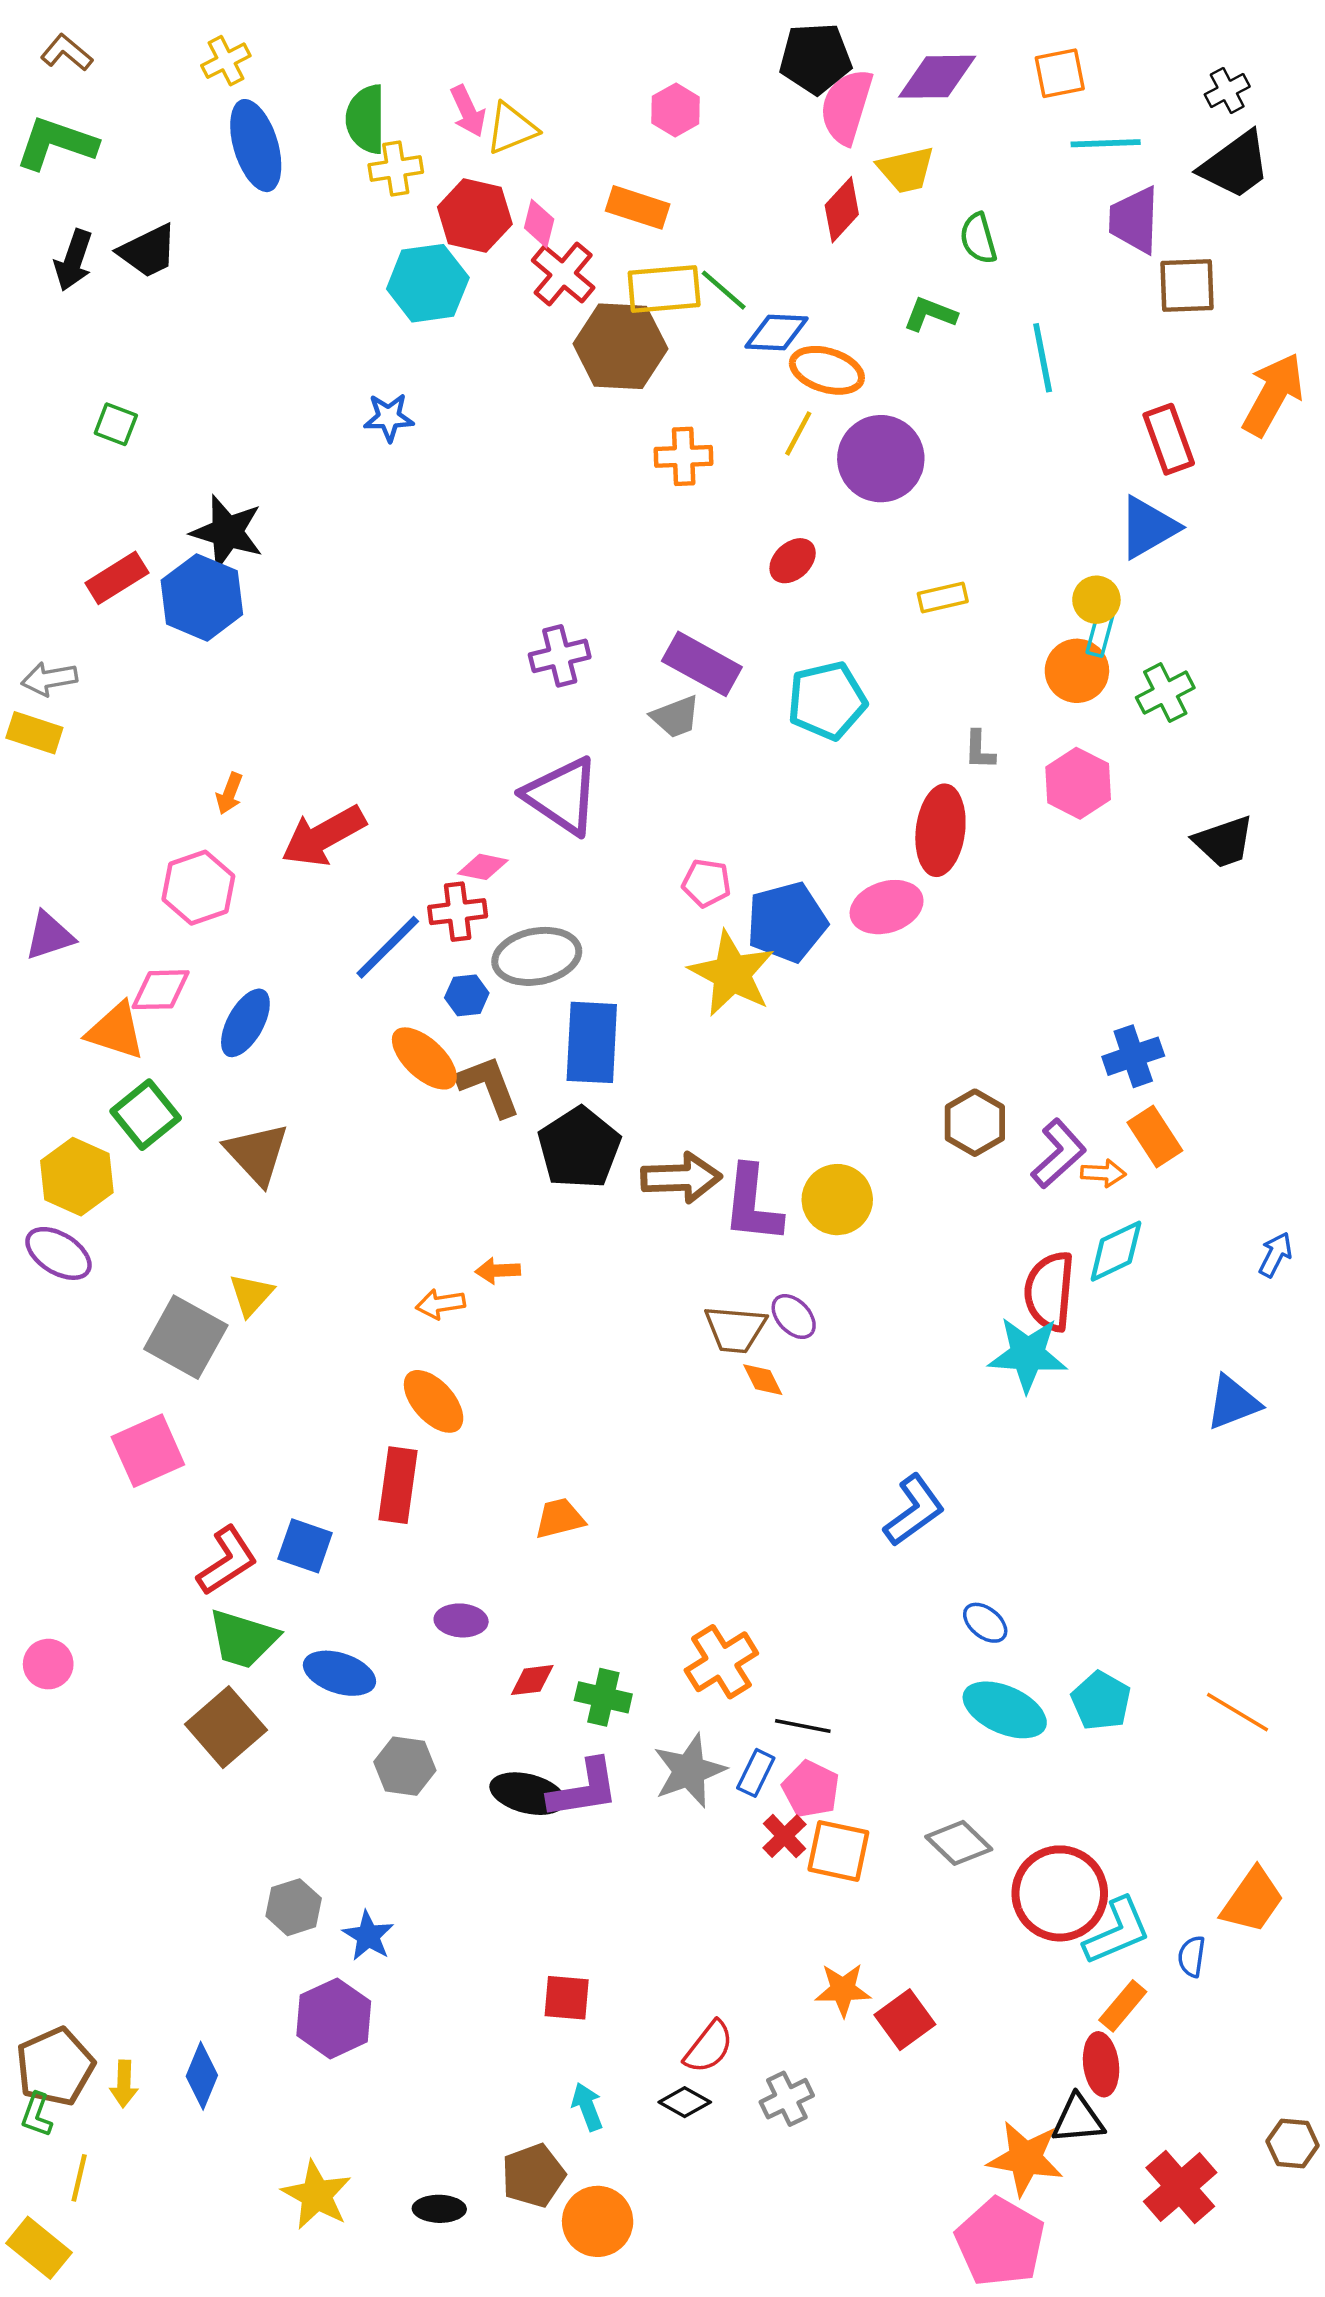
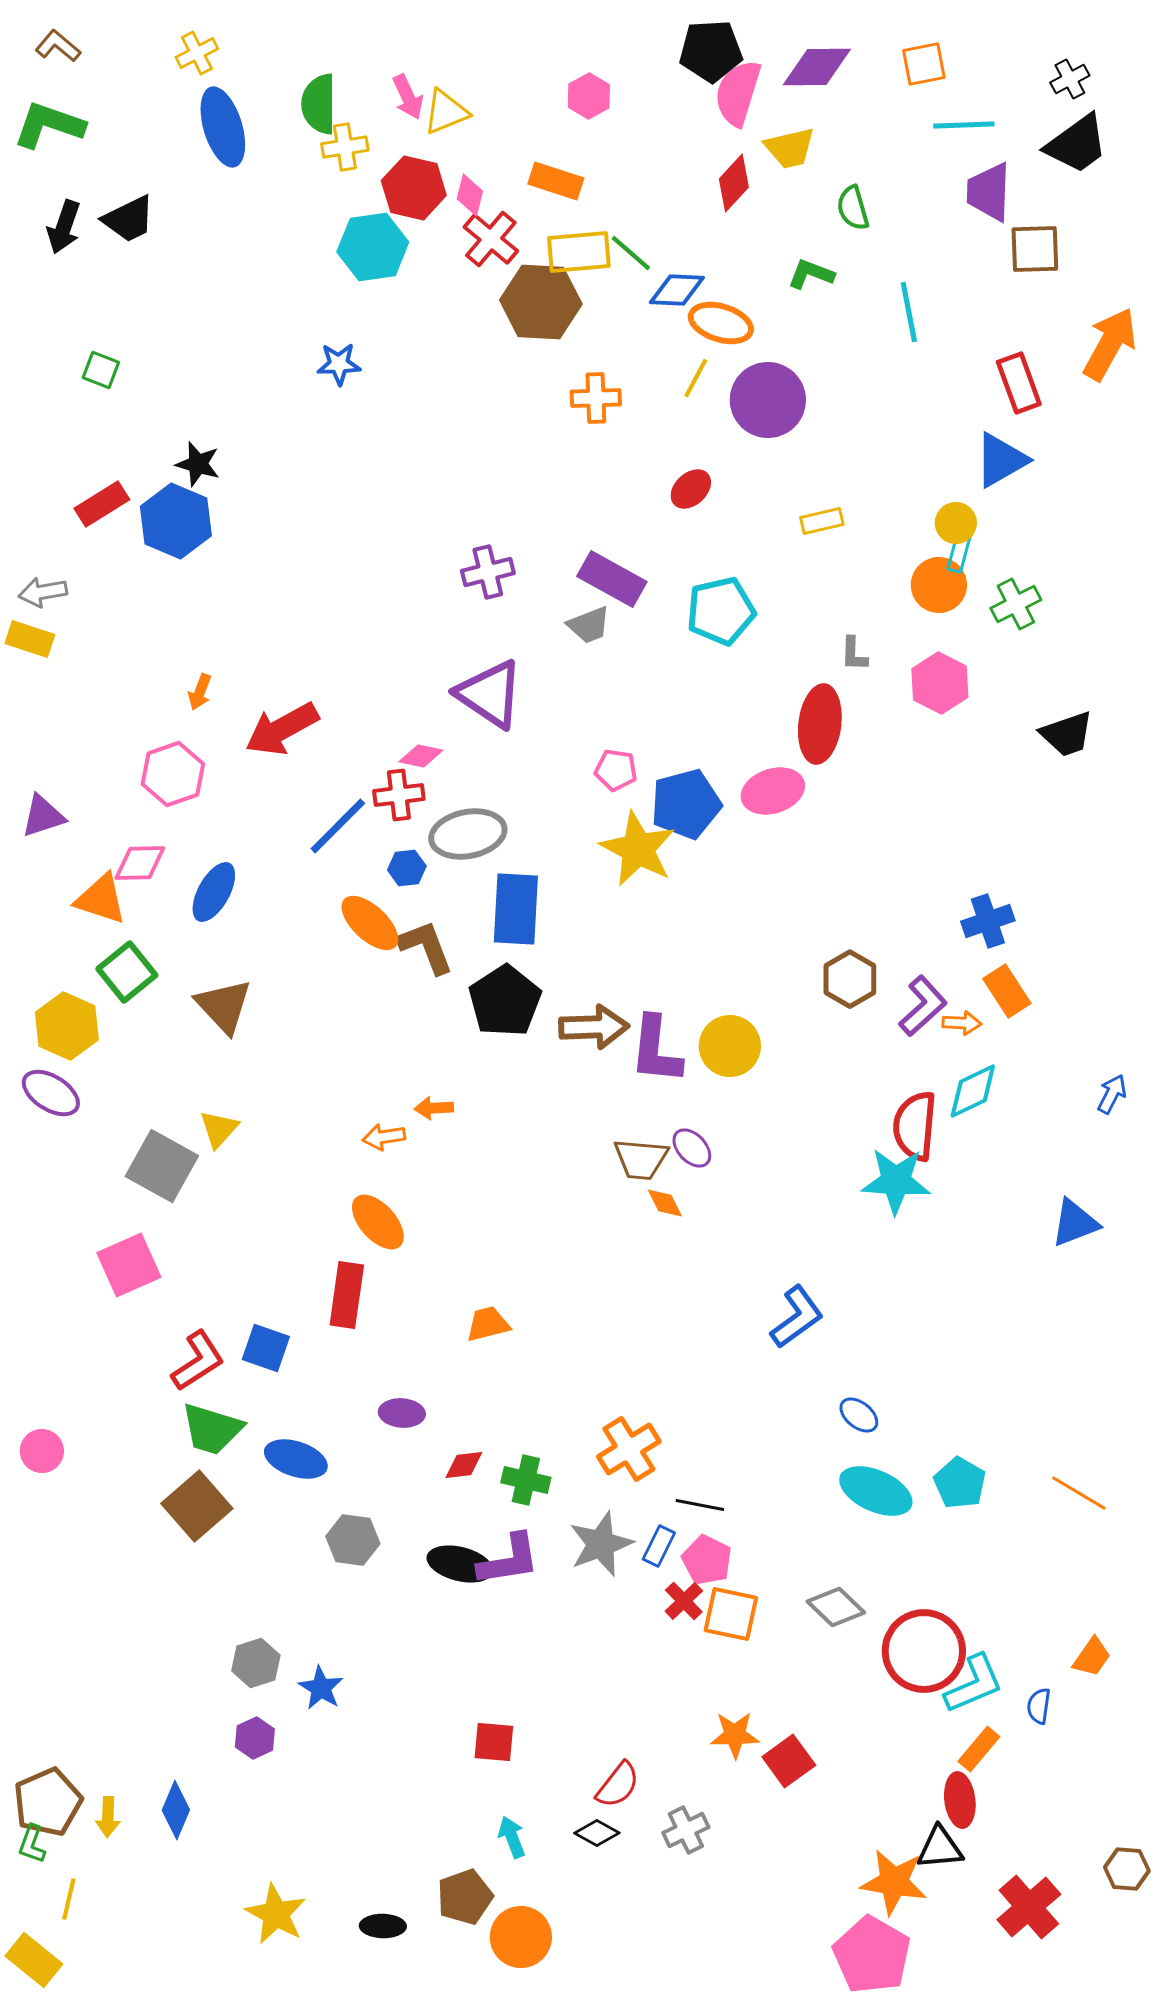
black star: (227, 532) -> (198, 464), size x0.7
orange trapezoid: (1252, 1900) -> (1092, 1657), size x0.7
purple hexagon: (334, 2018) -> (255, 1738), moved, size x0.6

